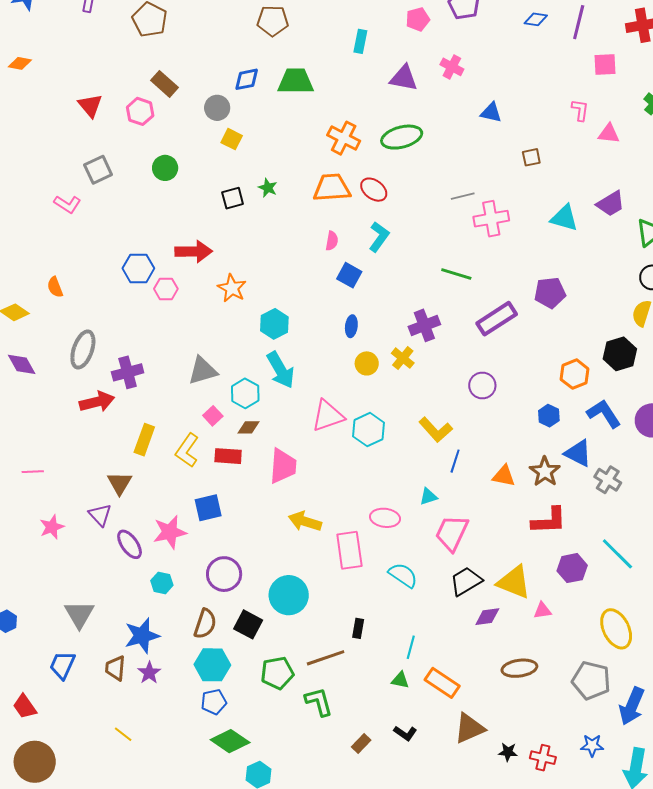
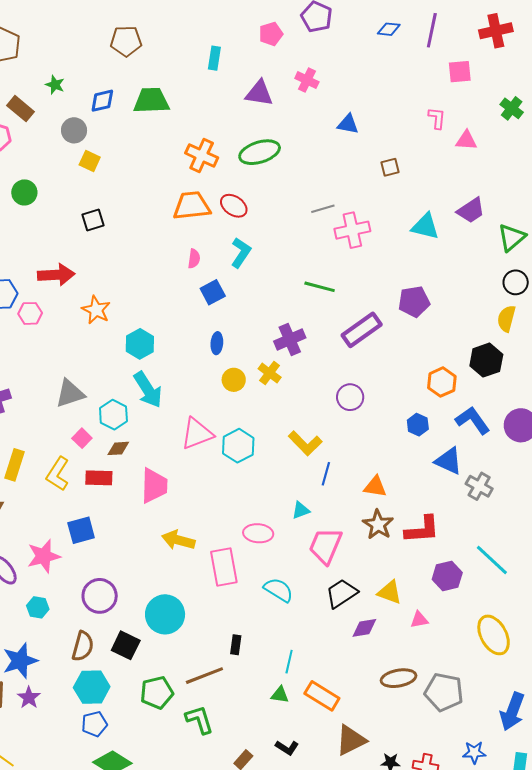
green star: (268, 188) -> (55, 85), moved
blue square: (349, 275) -> (213, 292), turned 35
brown star: (545, 472) -> (378, 525), moved
yellow triangle: (514, 582) -> (390, 592), size x0.7
gray pentagon: (591, 680) -> (444, 692), moved

